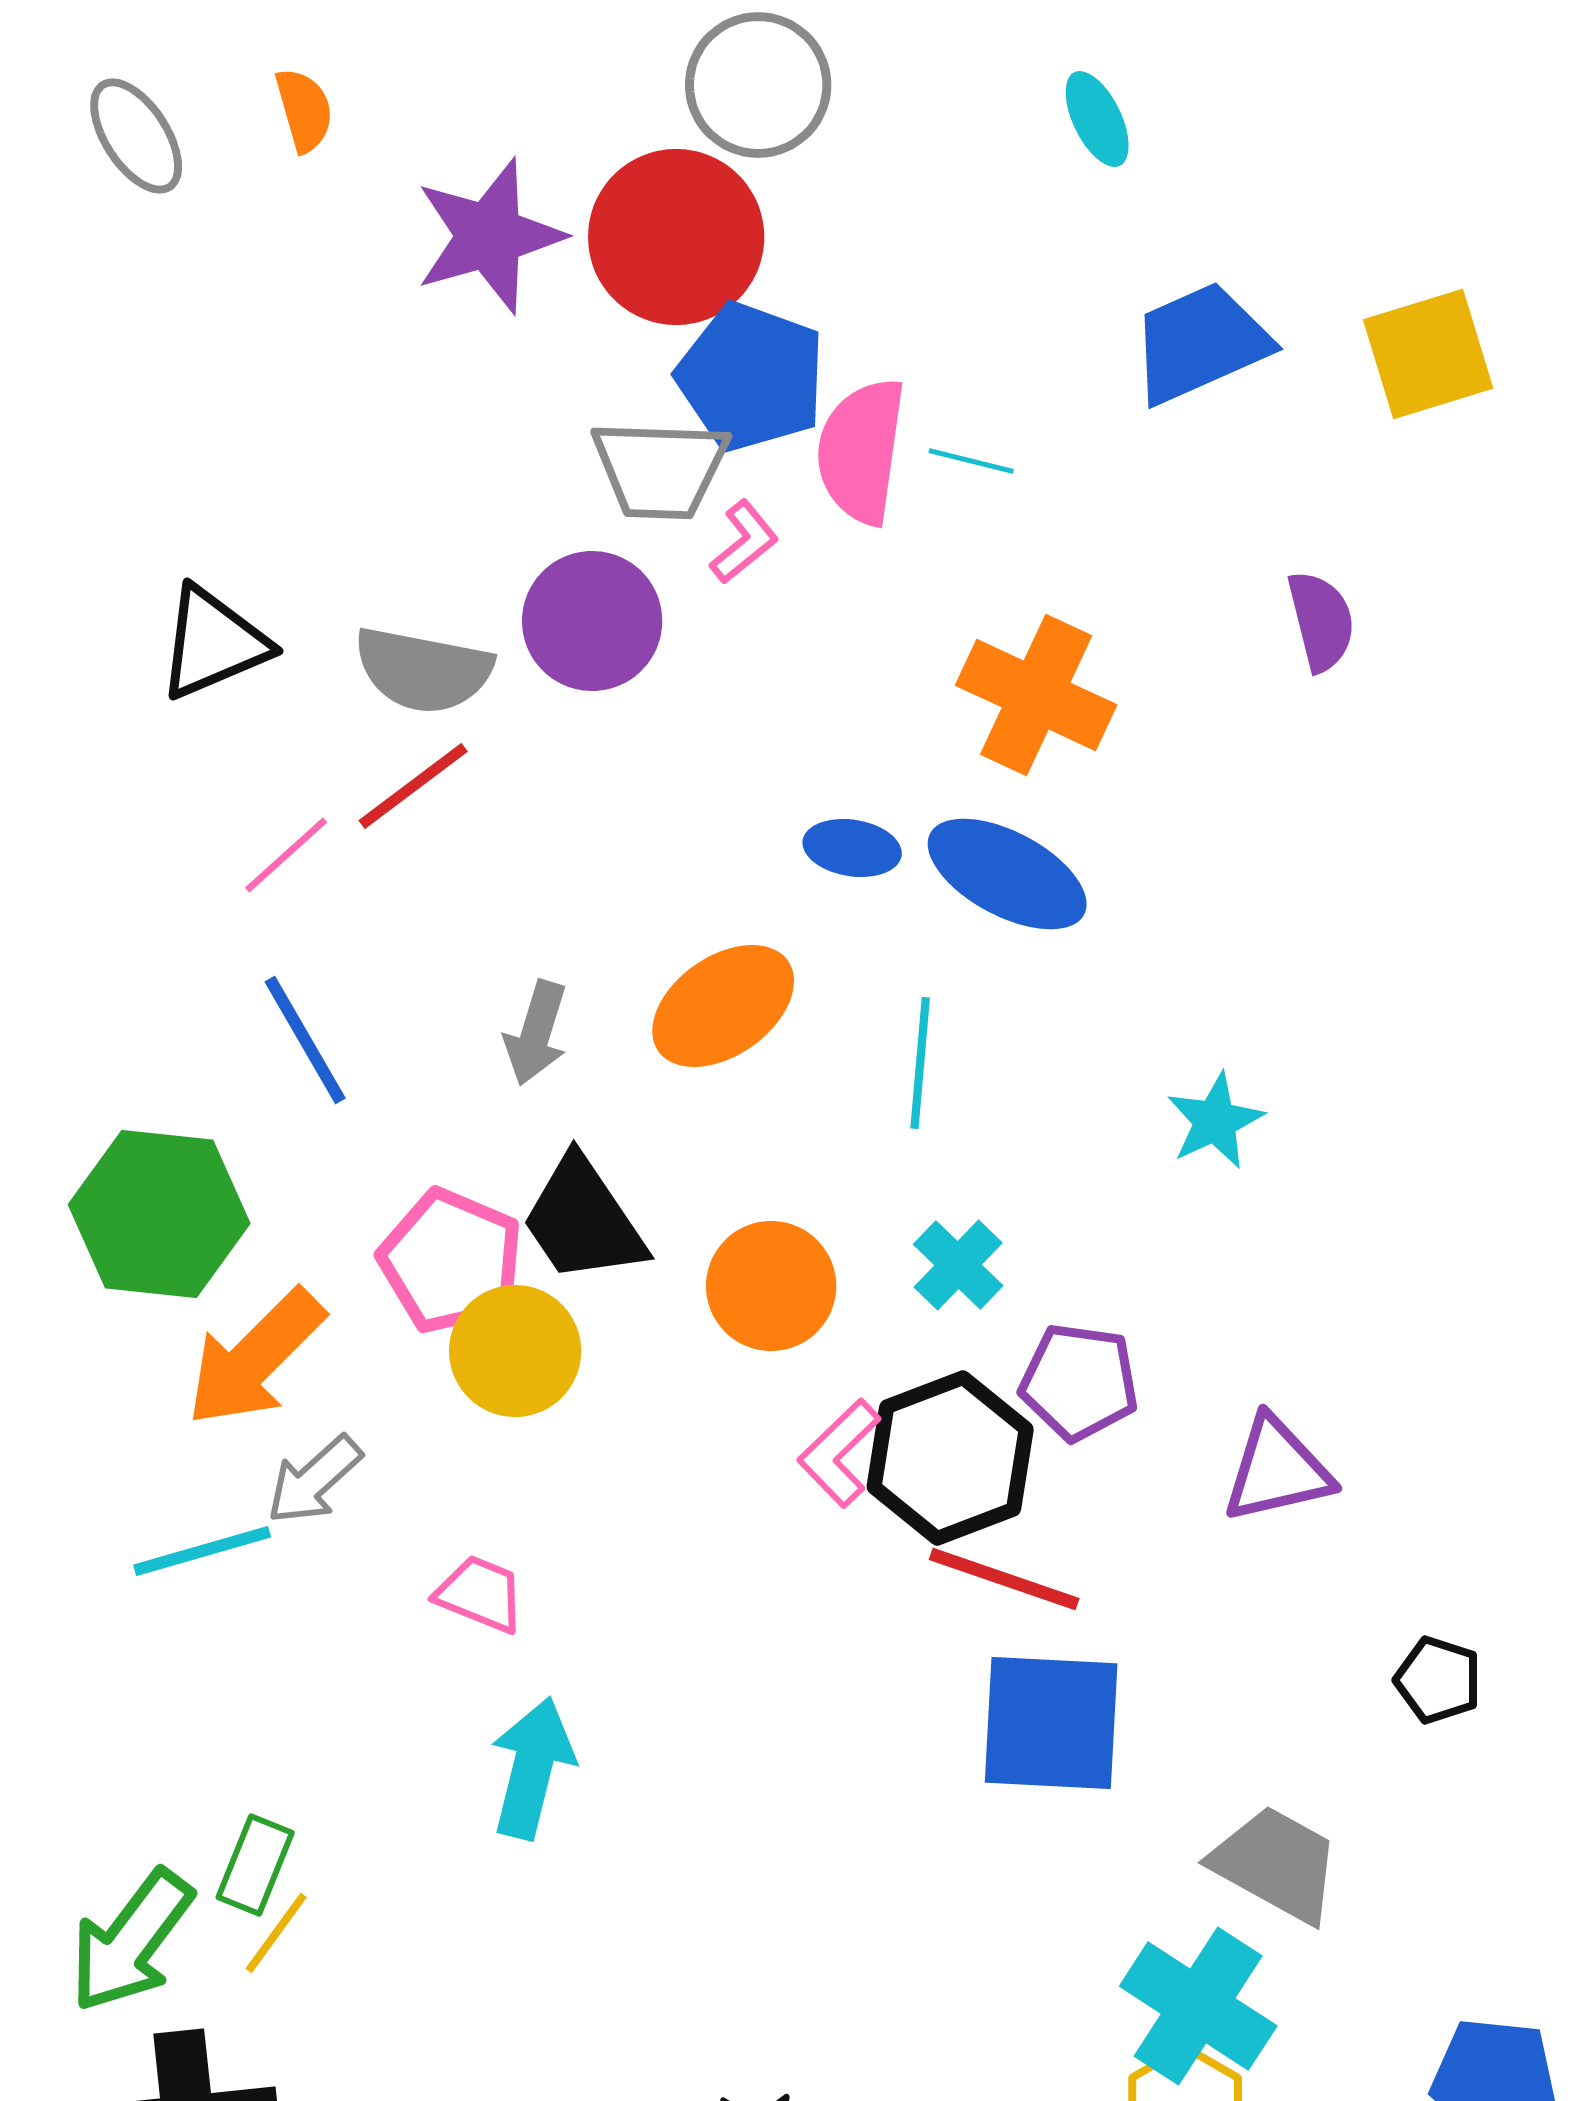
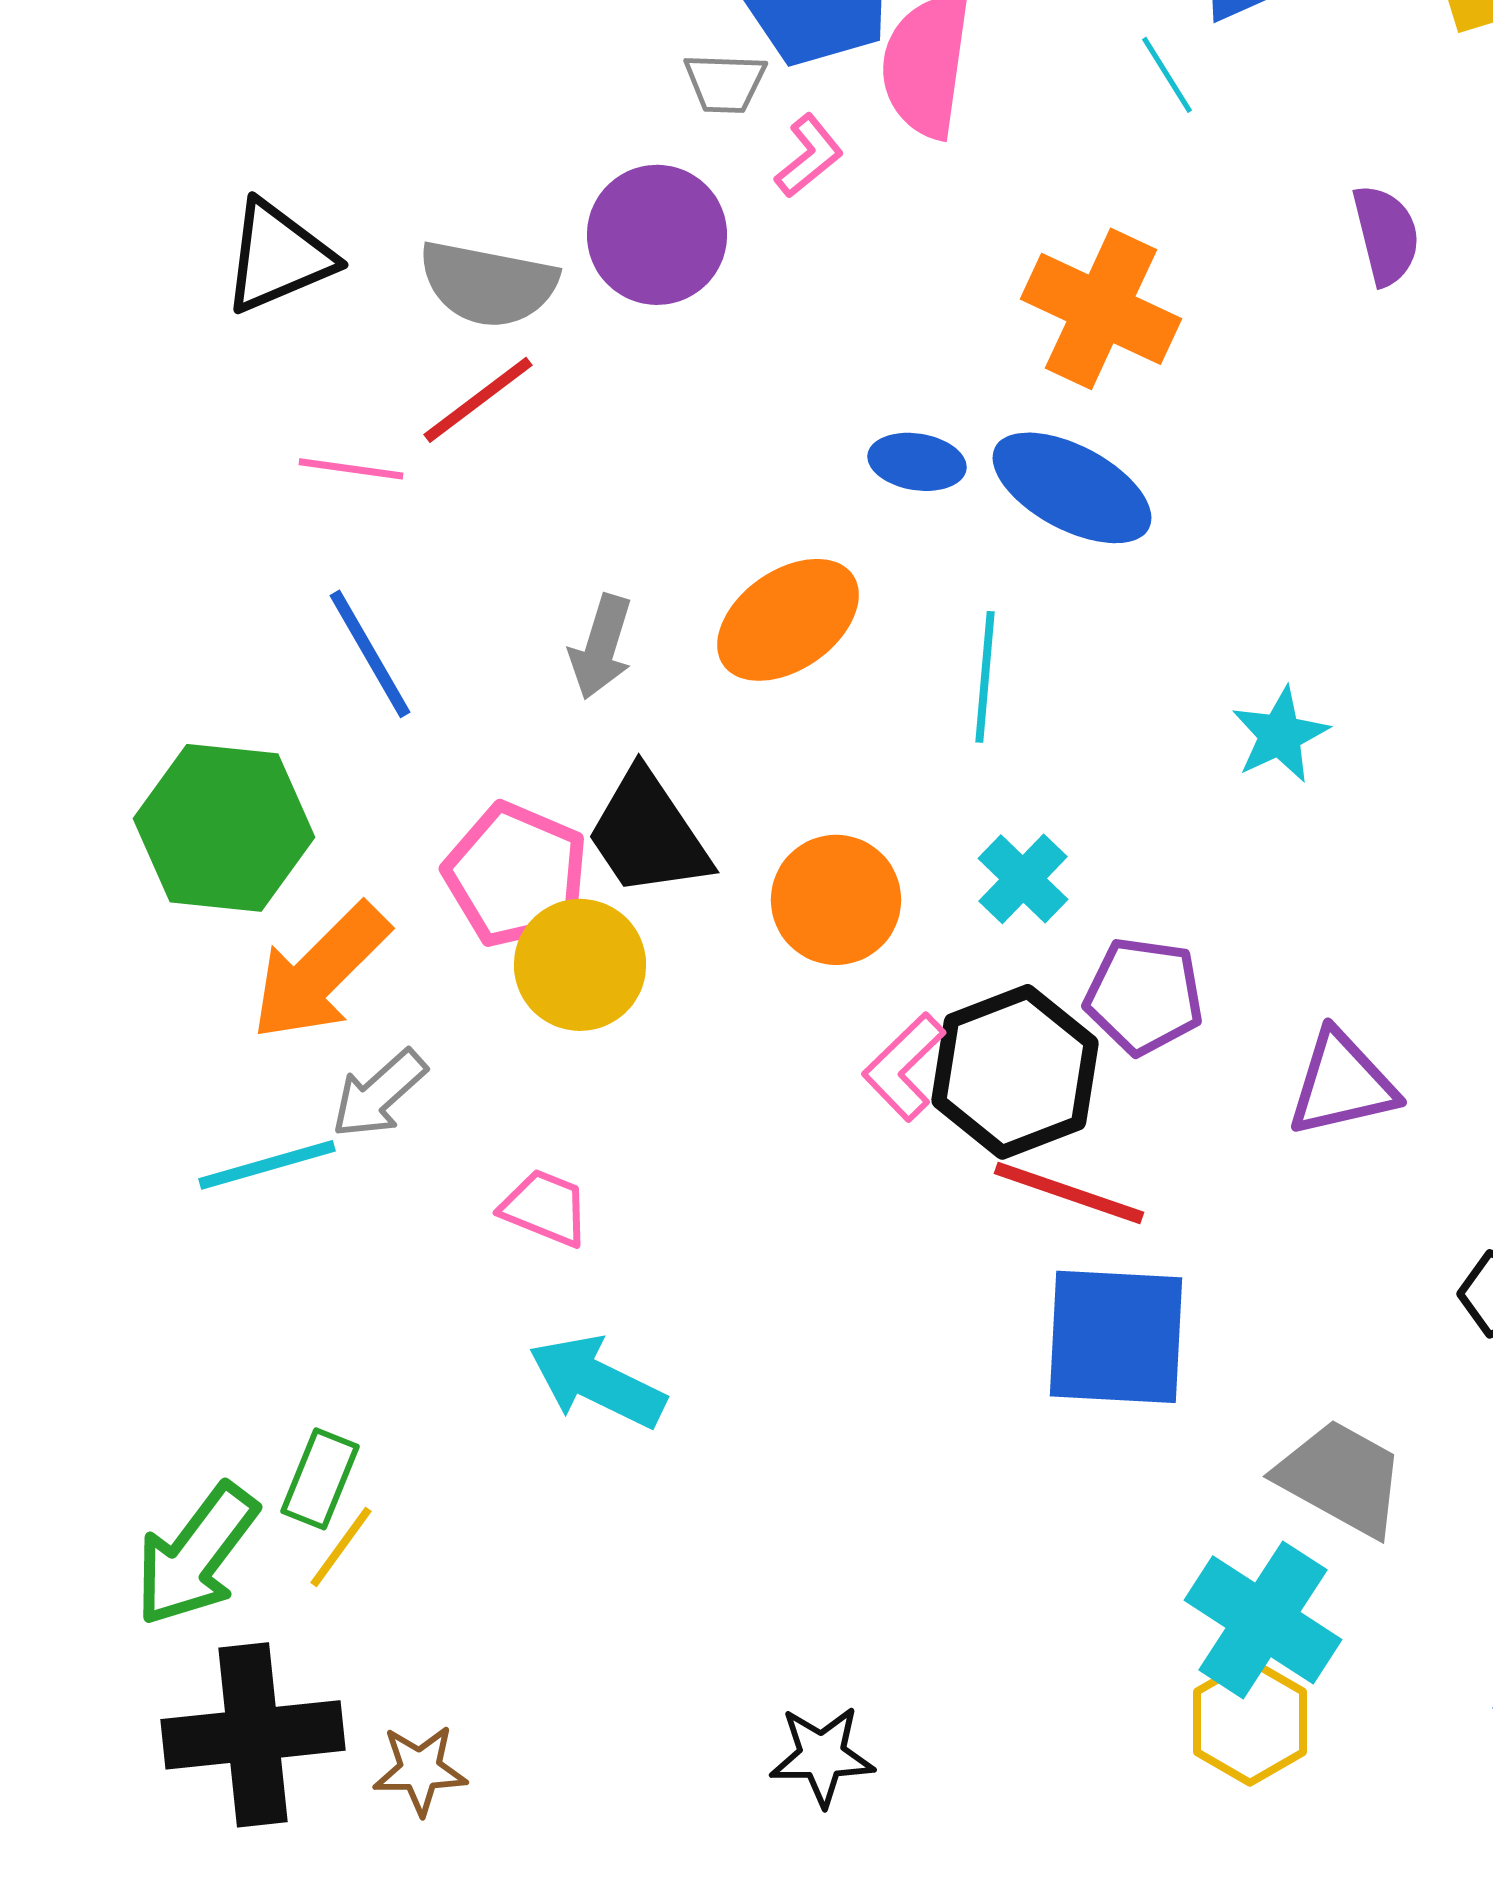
cyan line: (971, 461) -> (1167, 75), moved, turned 44
gray trapezoid: (660, 469) -> (725, 83), size x0.6
pink line: (286, 855) -> (351, 469), turned 50
cyan arrow: (532, 1768) -> (597, 1382), turned -78

